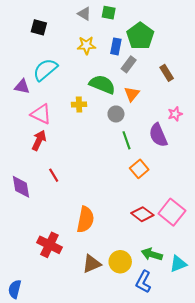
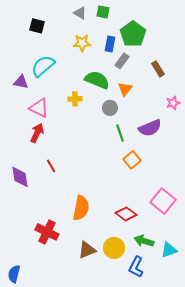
pink star: (175, 114) -> (173, 103), moved
purple semicircle: (158, 135) -> (150, 128), turned -90
red diamond: (142, 214) -> (126, 214), moved

